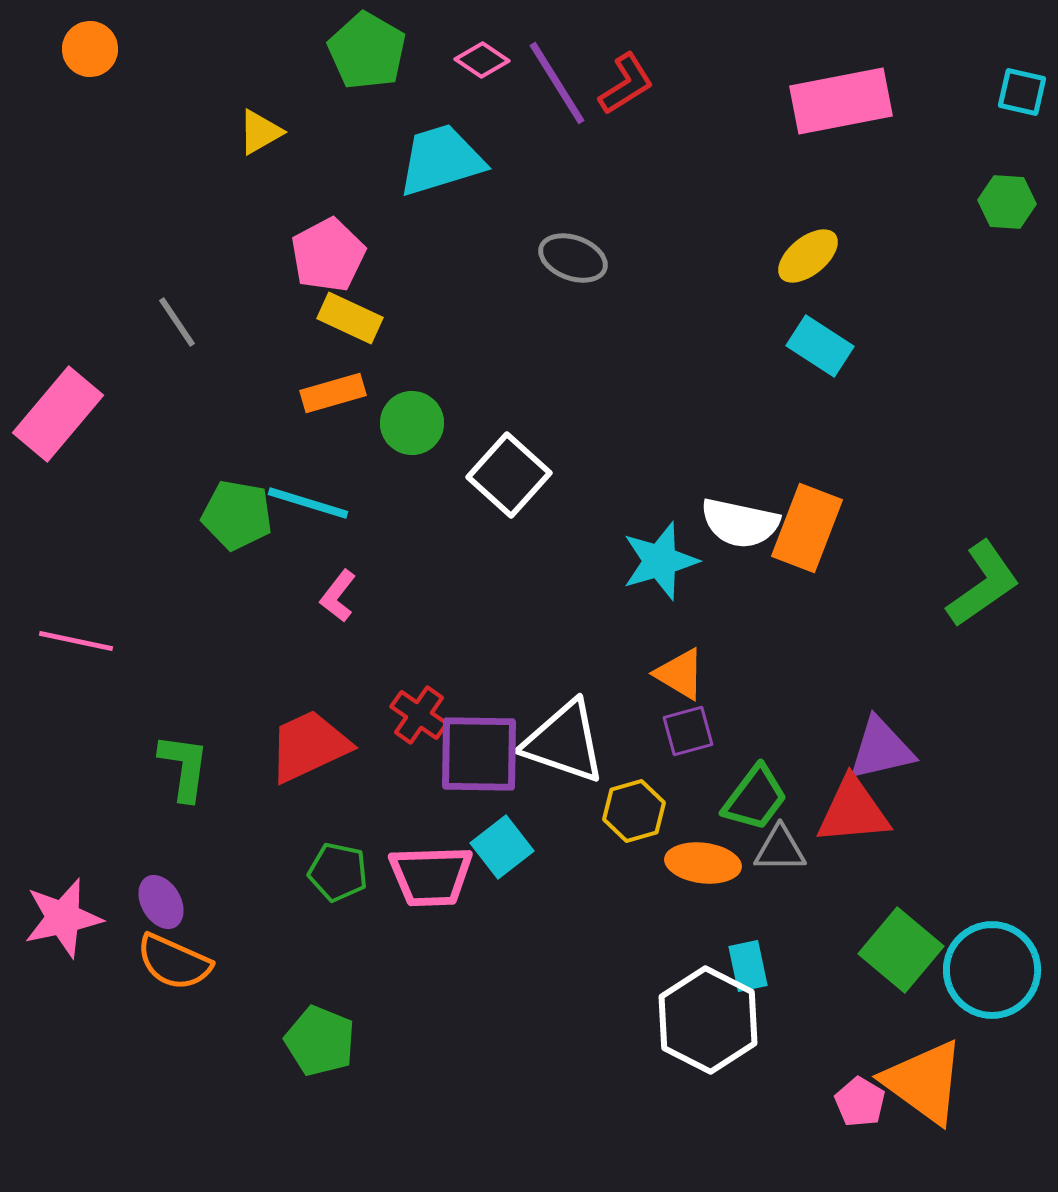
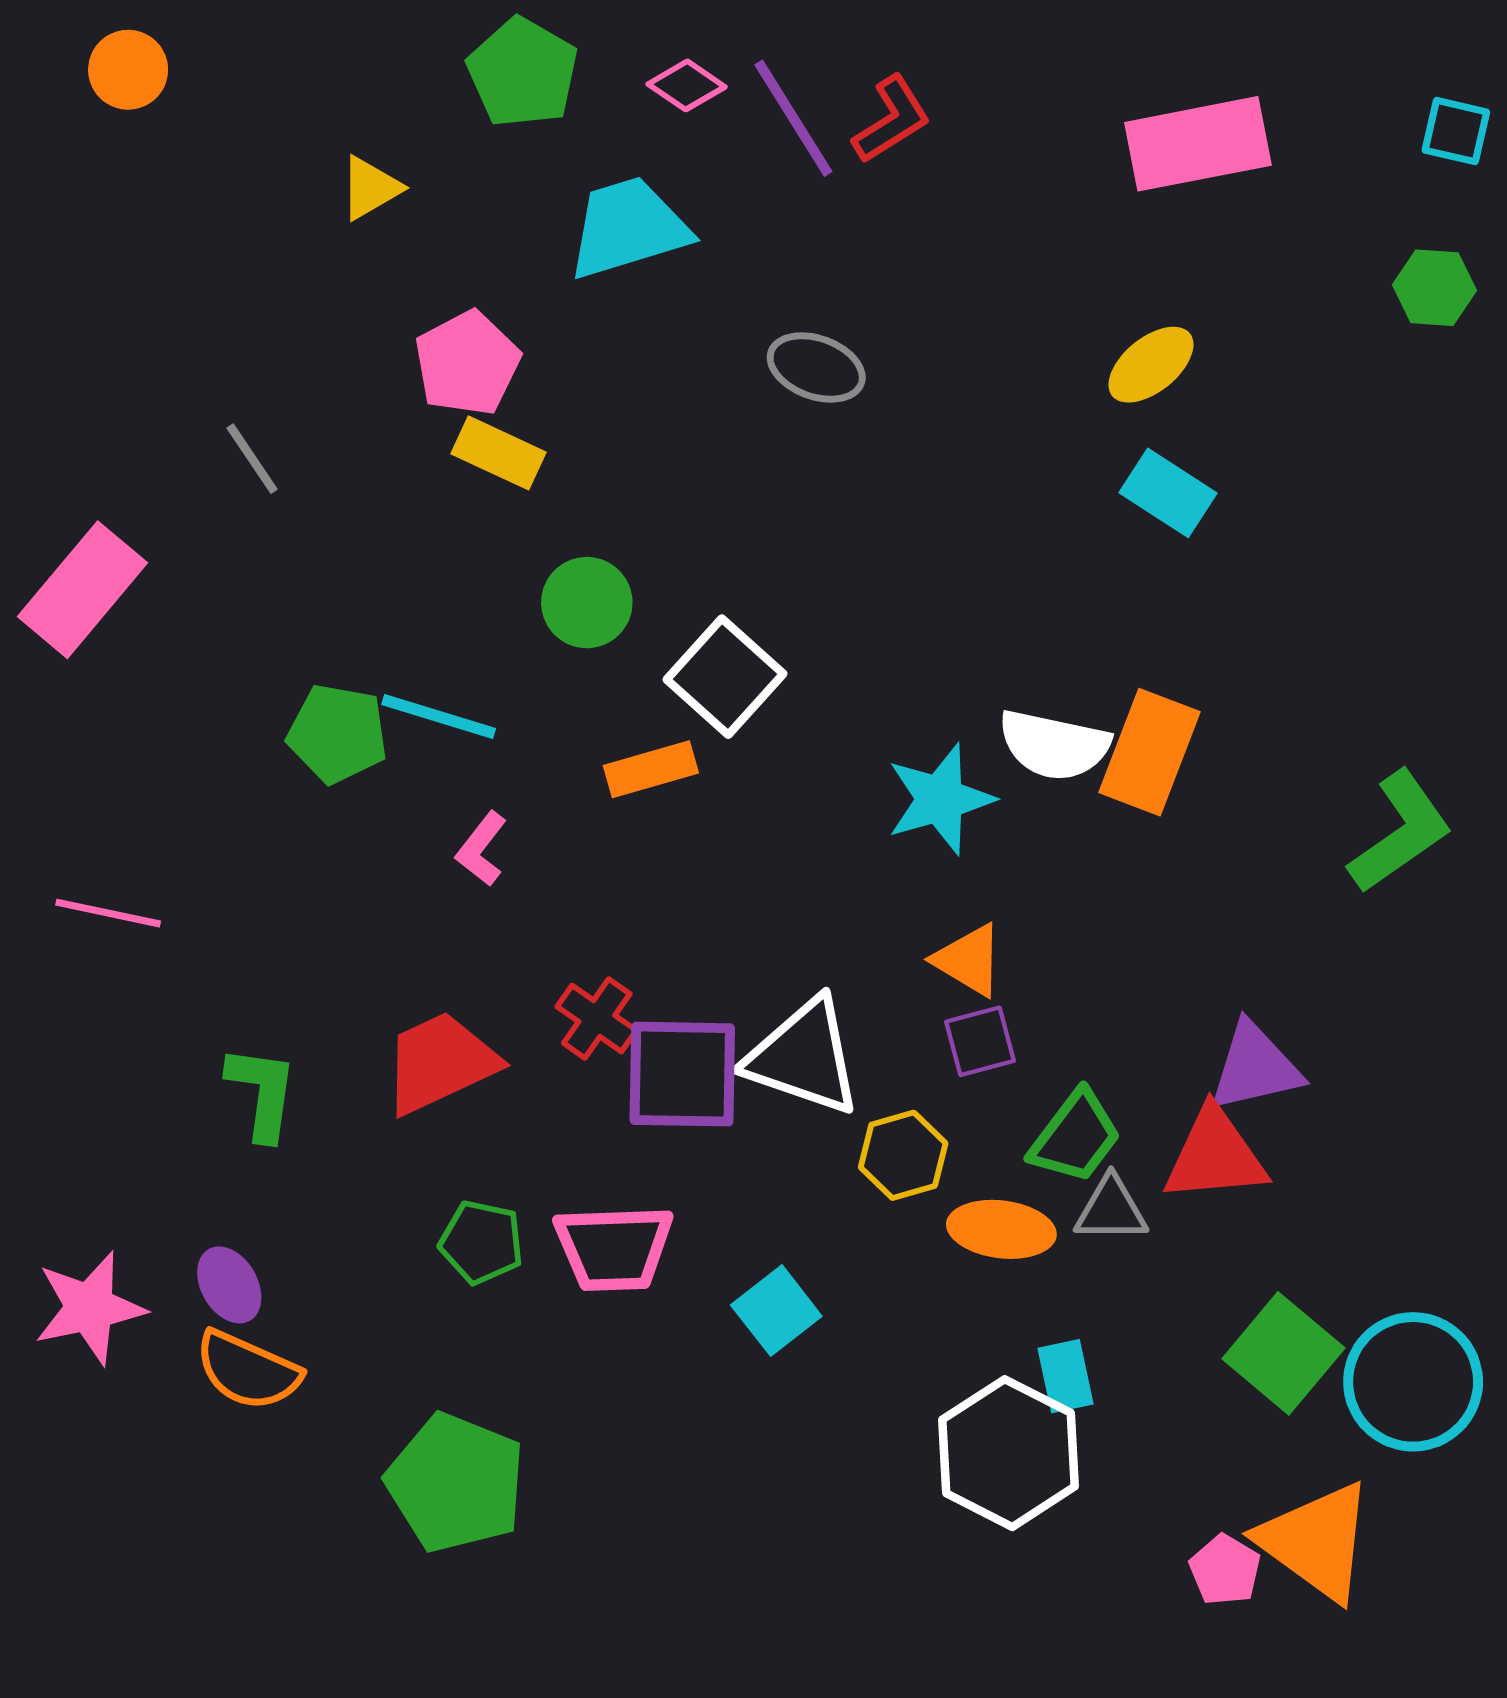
orange rectangle: (333, 393) -> (651, 769), moved
cyan square: (502, 847) -> (776, 1311), moved
green pentagon: (320, 1041) -> (456, 1483), size x1.4

